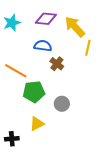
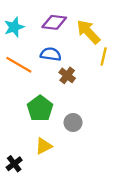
orange line: (16, 71) -> (19, 65), moved
green pentagon: (34, 92) -> (40, 108), turned -30
black cross: (12, 139) -> (14, 164), turned -32

